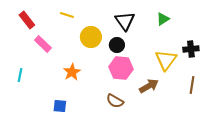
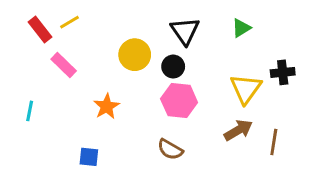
yellow line: (67, 15) -> (70, 22), moved, turned -48
brown line: (192, 85) -> (274, 142), moved
brown arrow: (149, 86) -> (238, 130), moved

